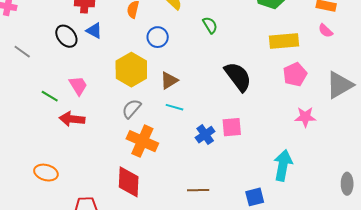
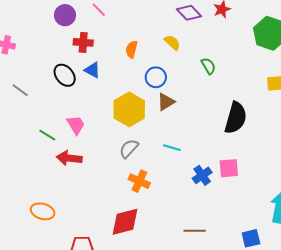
black semicircle: (238, 77) -> (236, 118), turned 52
brown triangle: (169, 81) -> (166, 102), moved
orange cross: (142, 141) -> (139, 181), size x0.7
red diamond: (129, 182) -> (125, 222), turned 72

